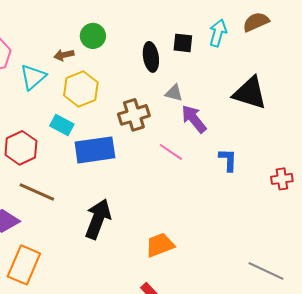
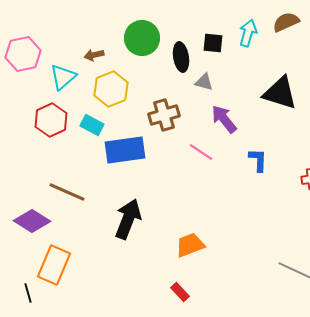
green circle: (93, 36) -> (142, 38), moved, size x1.4
gray triangle: (174, 93) -> (204, 82), moved
red hexagon: (21, 148) -> (51, 120), moved

